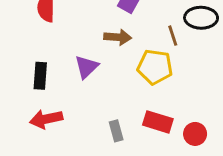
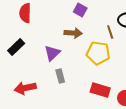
black rectangle: (40, 76) -> (16, 47), moved, turned 42
gray rectangle: (116, 131) -> (60, 76), moved

